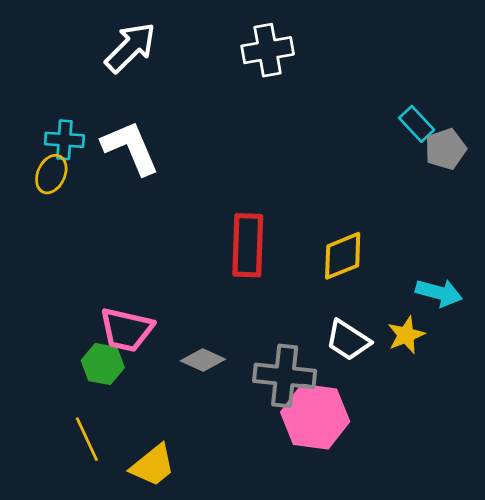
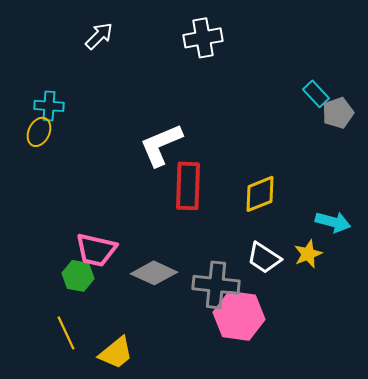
white arrow: (130, 47) -> (99, 36), size x0.7
white L-shape: (130, 148) -> (161, 145), moved, turned -90
gray diamond: (203, 360) -> (154, 273), size x1.4

